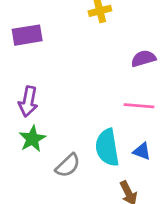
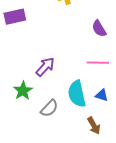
purple semicircle: (143, 58) -> (99, 29), turned -102
purple arrow: (28, 102) -> (45, 67), moved, turned -145

